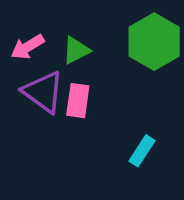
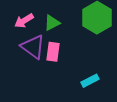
cyan rectangle: (142, 151) -> (90, 81), turned 30

